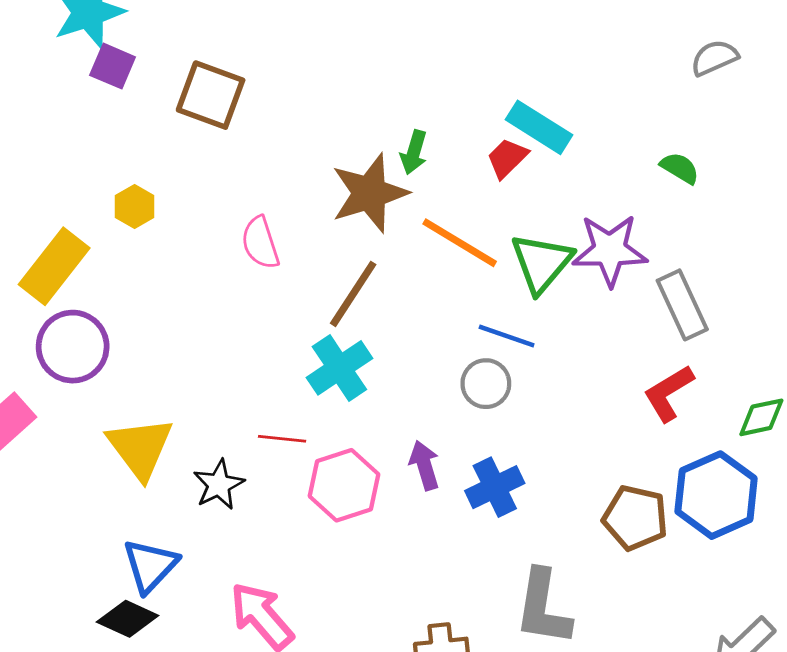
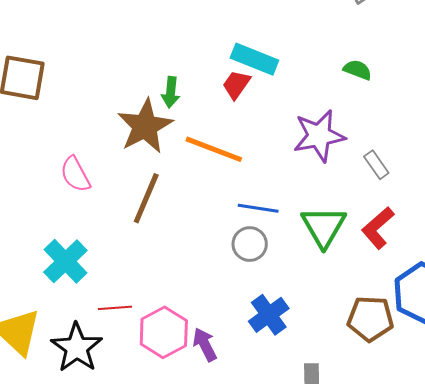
green triangle: (541, 263) -> (324, 227), moved
gray rectangle: (682, 305) -> (376, 165), size x0.6
cyan cross: (339, 368) -> (65, 261), moved
purple arrow: (424, 465) -> (205, 344), moved
black star: (219, 485) -> (77, 348), size x1.4

